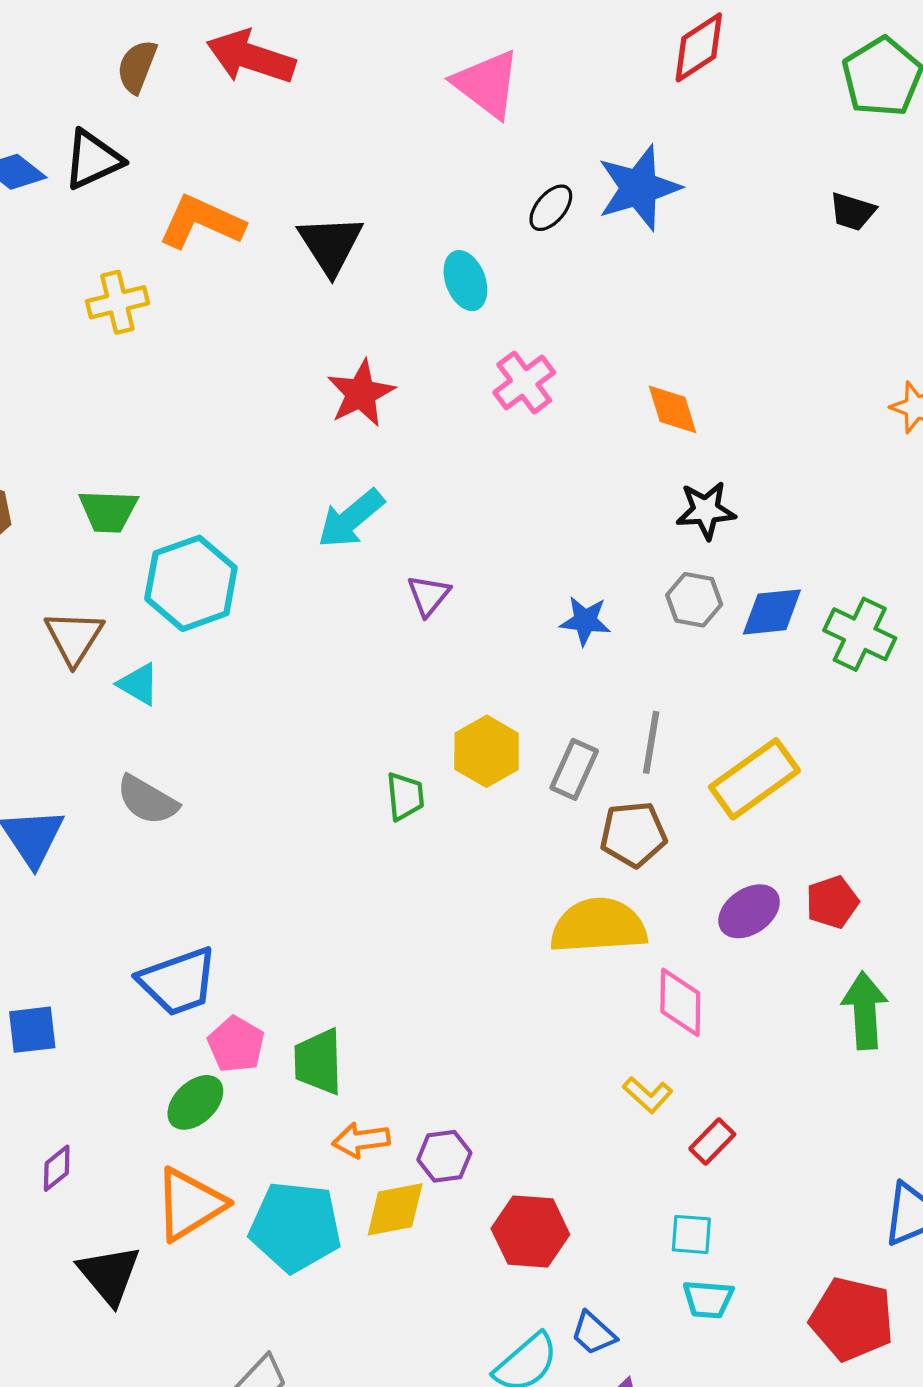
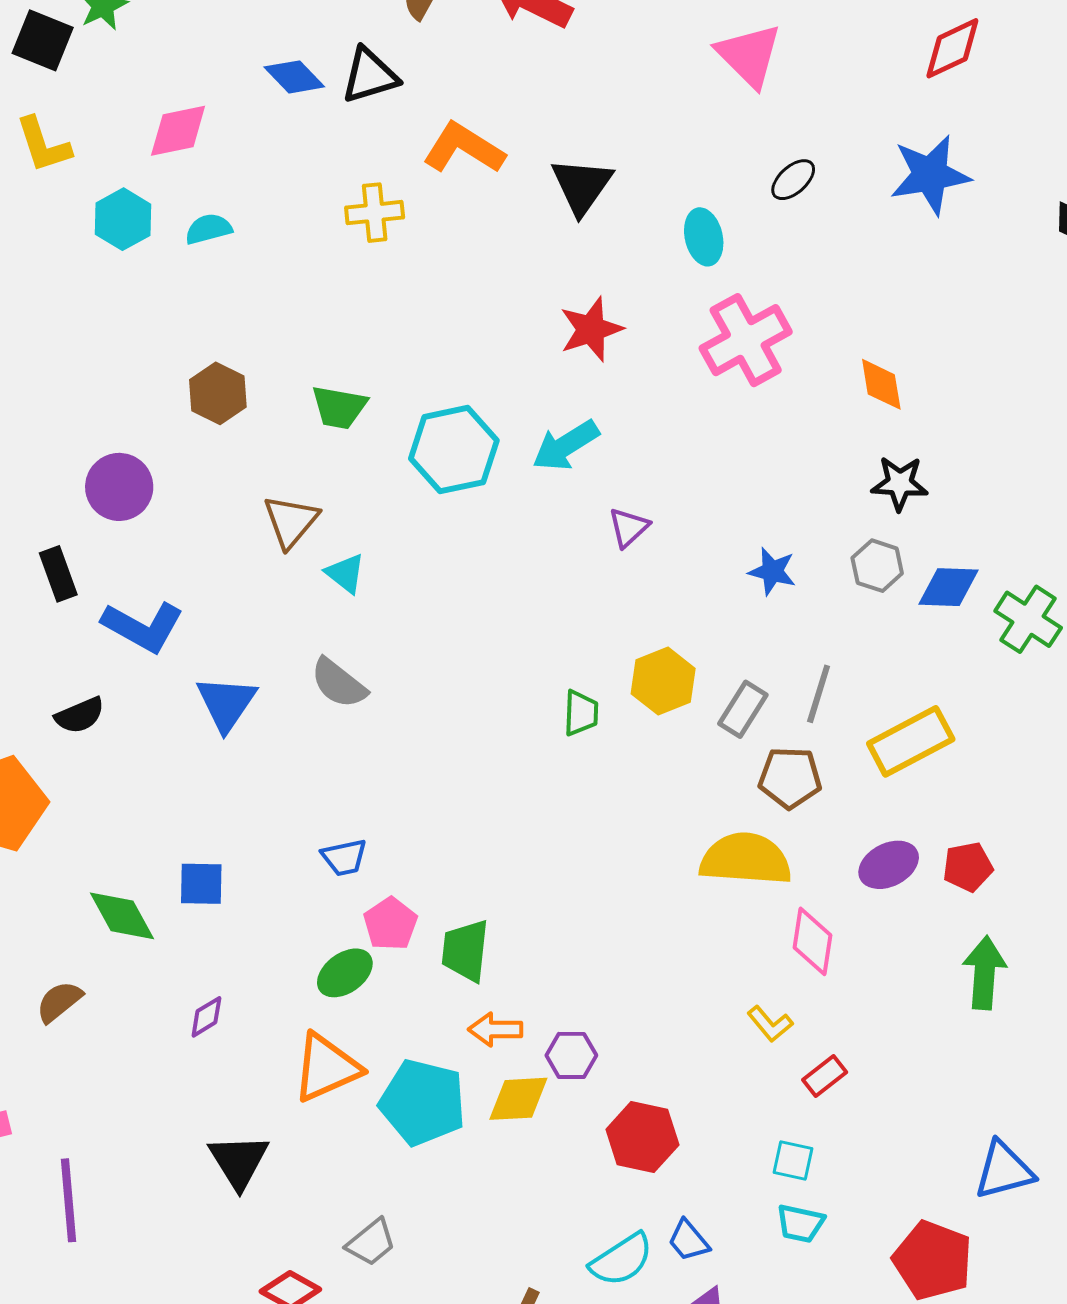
blue star: (639, 188) -> (930, 175), moved
pink cross: (524, 382) -> (746, 340), size x1.5
cyan hexagon: (191, 583) -> (454, 450), moved
blue trapezoid: (178, 982) -> (344, 857), size x0.6
black triangle: (109, 1275) -> (239, 1161), moved

